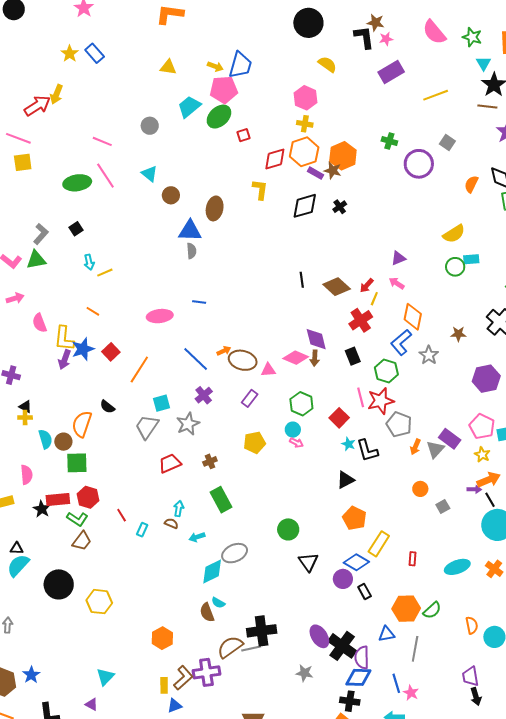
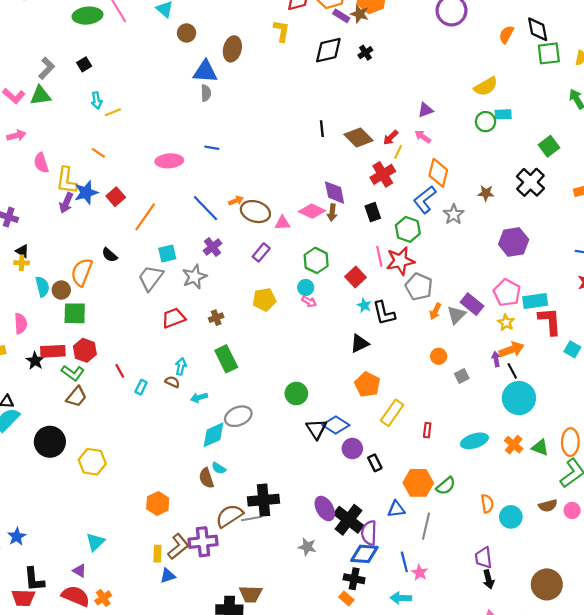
purple arrow: (474, 489) -> (496, 359), turned -104
blue diamond: (356, 562) -> (336, 425), moved

